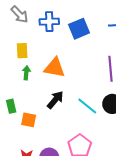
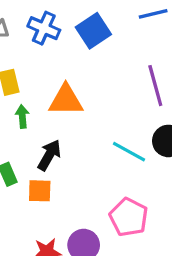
blue cross: (49, 22) -> (44, 28), turned 36
black arrow: (55, 100) -> (49, 155), moved

